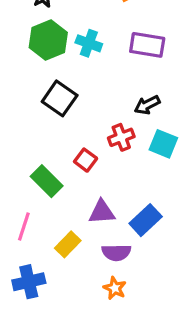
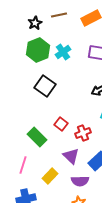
cyan cross: (89, 43) -> (63, 52), turned 35
red cross: (121, 137) -> (83, 133), moved
purple triangle: (102, 212) -> (71, 156), turned 48

